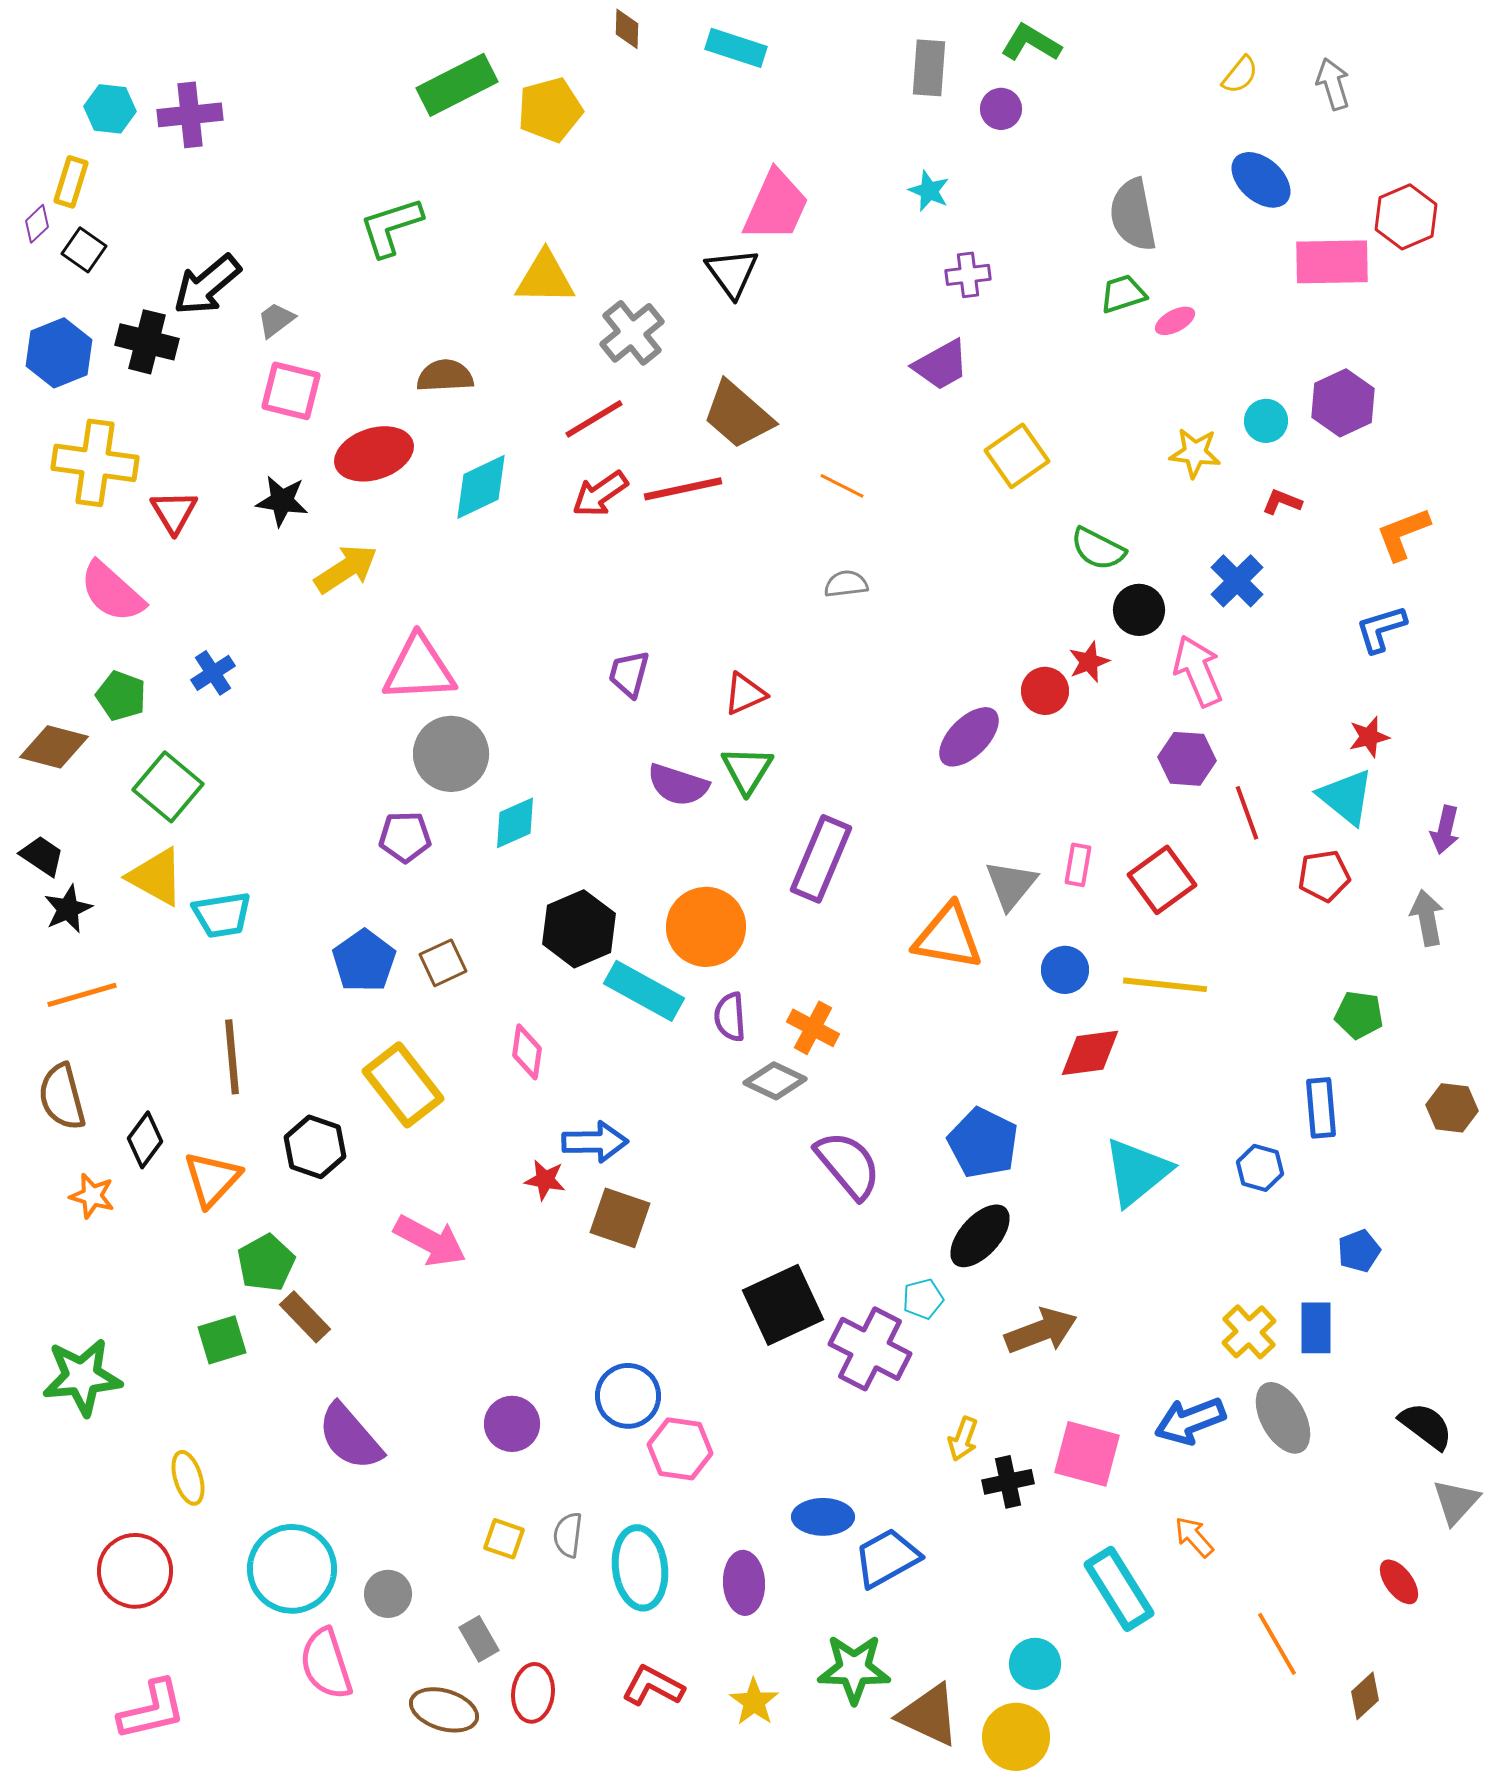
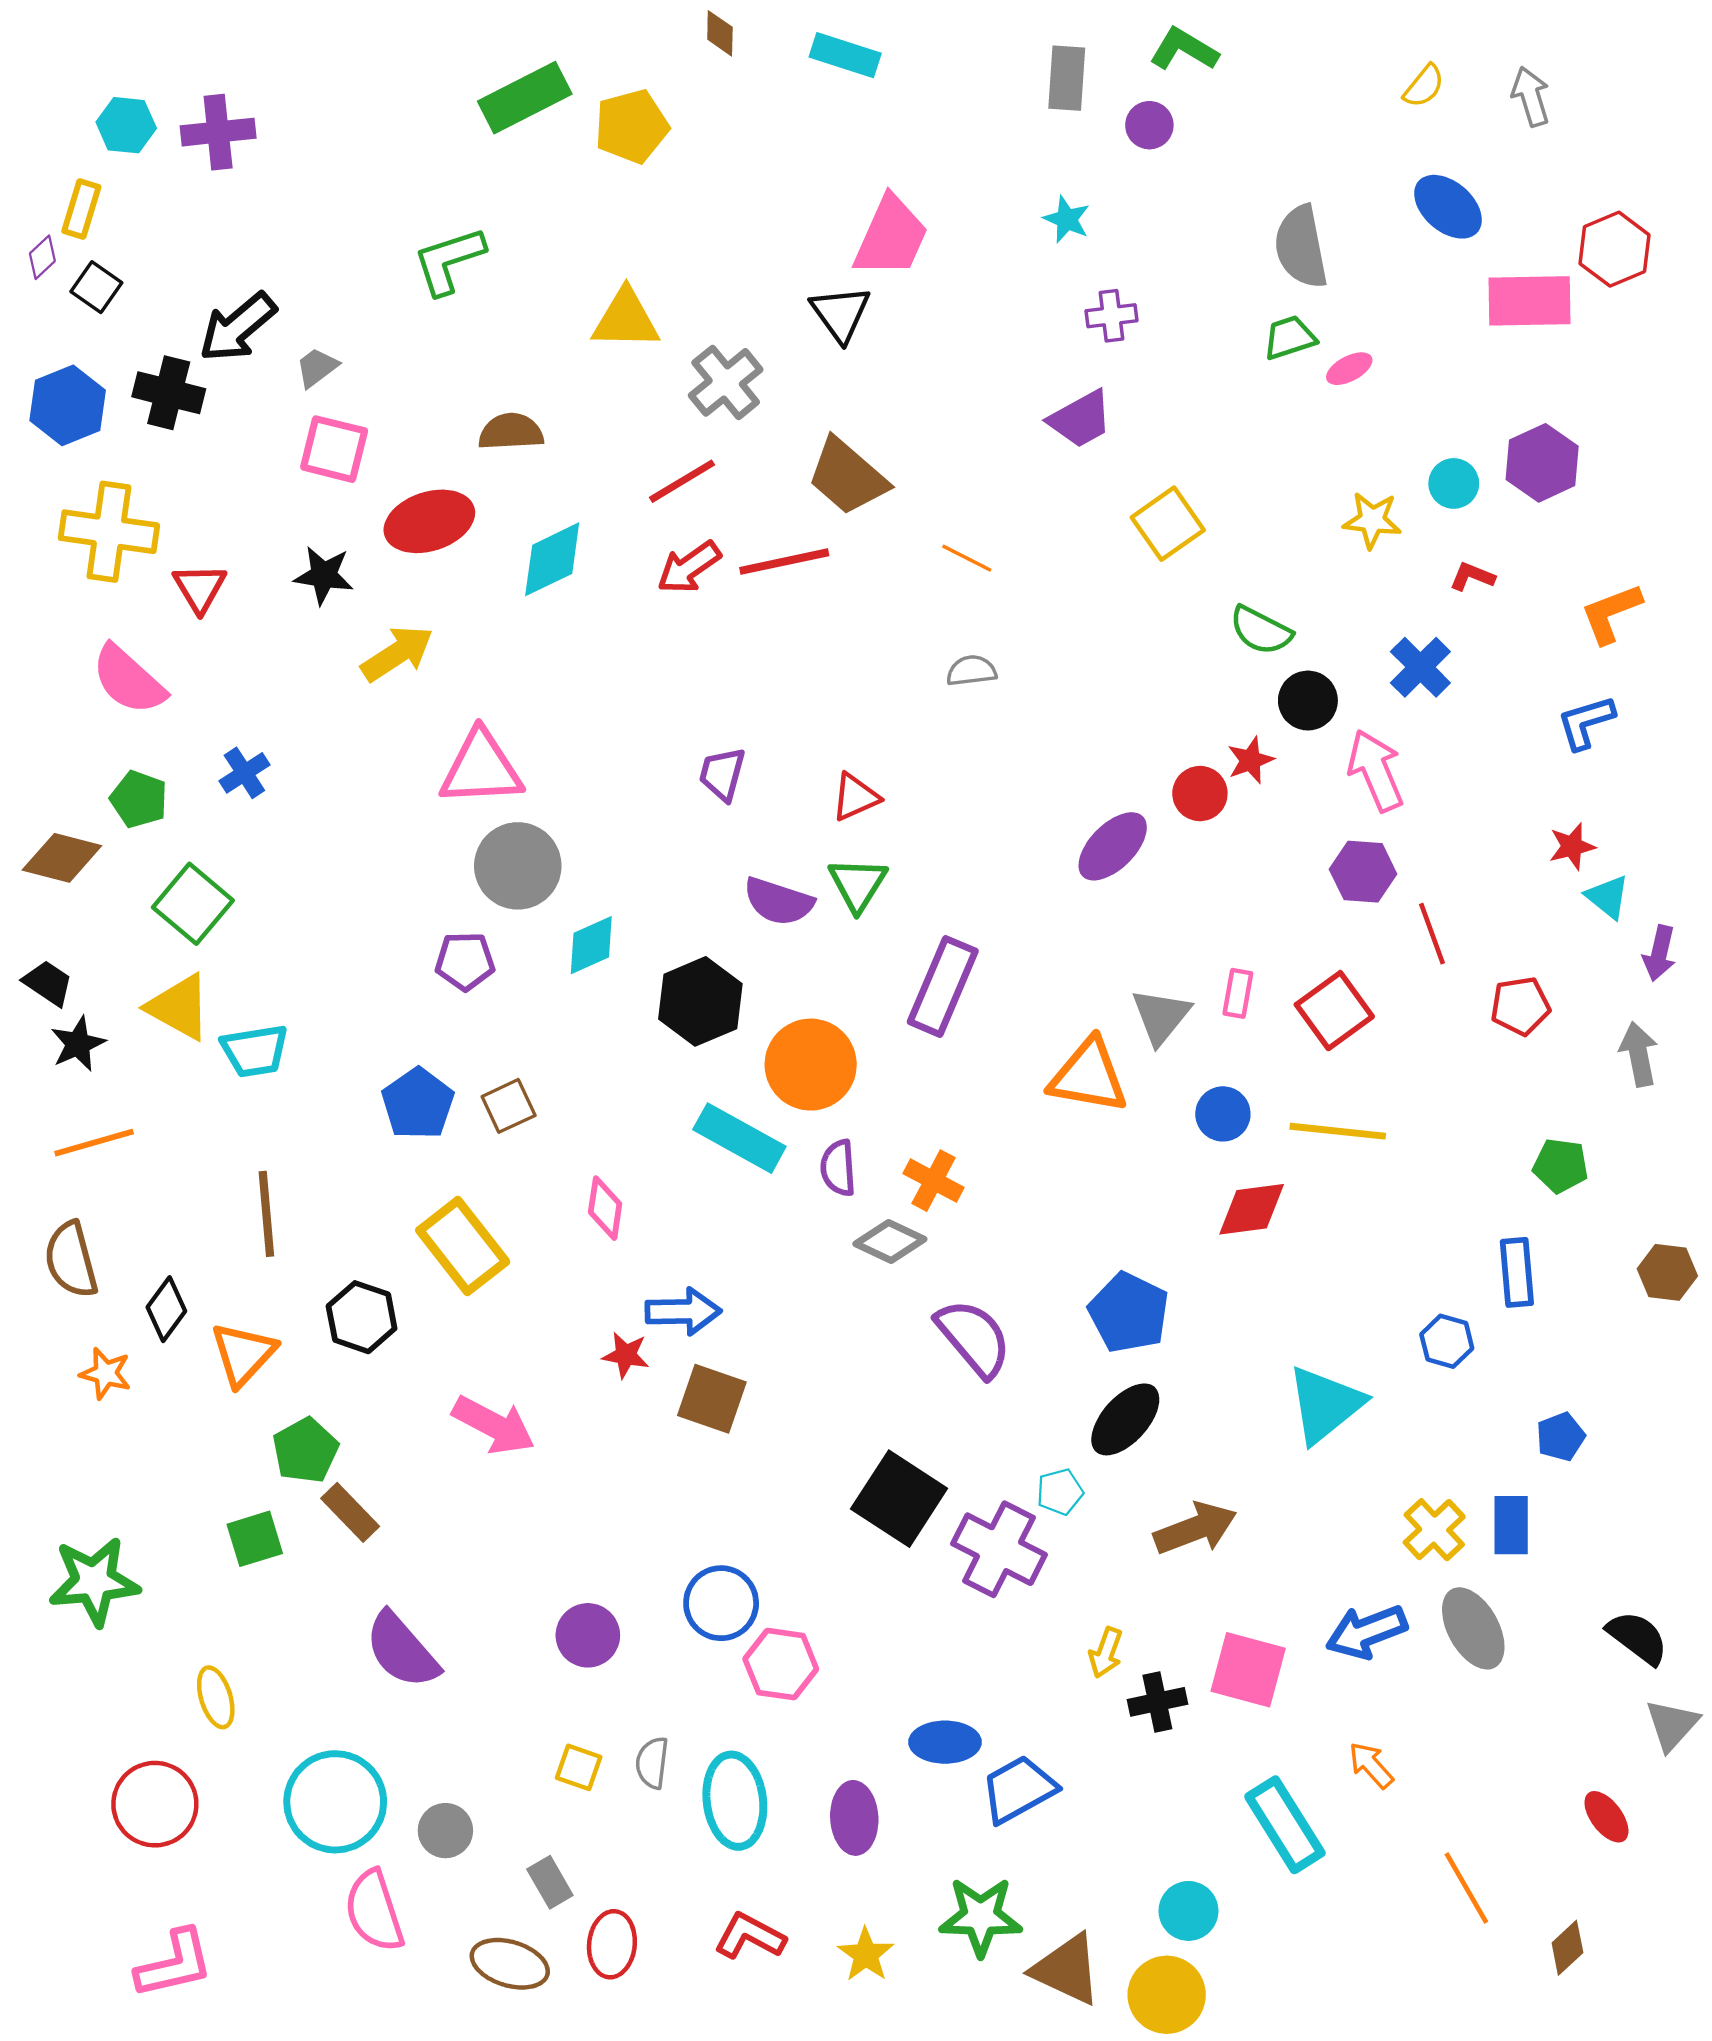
cyan triangle: (1346, 797) -> (1608, 897), moved, size x0.7
black hexagon: (579, 929) -> (700, 1001), moved
cyan triangle: (1137, 1172) -> (1325, 1404), moved
black square: (783, 1305) -> (899, 1499), turned -32

